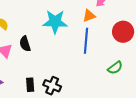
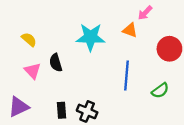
orange triangle: (89, 16) -> (130, 30), turned 40
blue line: (86, 41) -> (127, 75), moved

